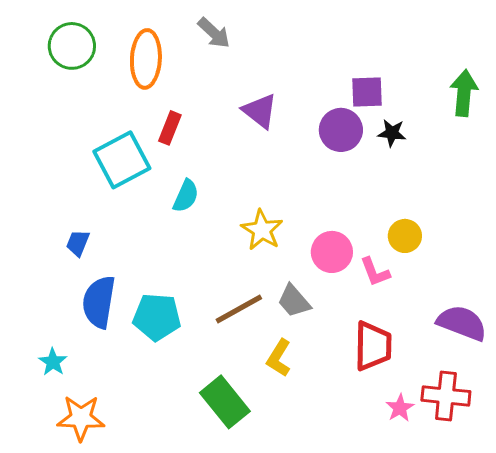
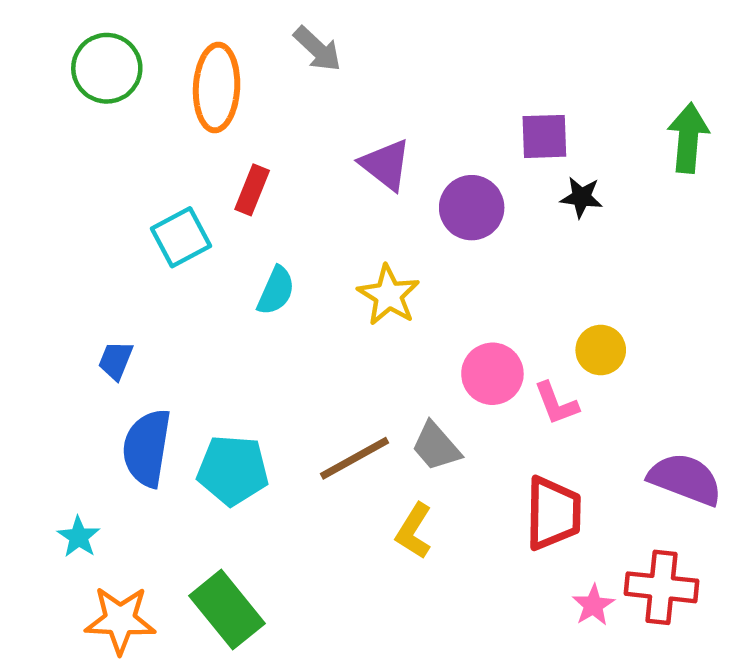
purple circle: (341, 130) -> (472, 208), moved
cyan square: (122, 160) -> (181, 237), size x0.7
yellow star: (262, 230) -> (389, 295), moved
green rectangle: (225, 402) -> (227, 610), moved

